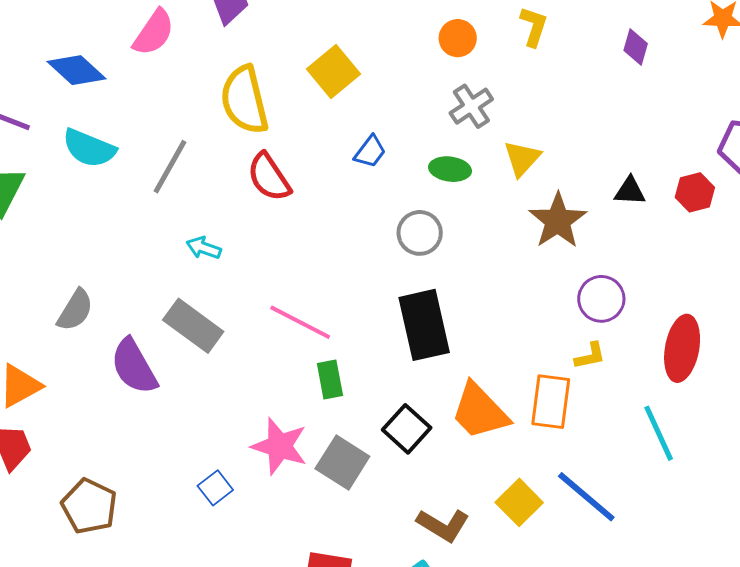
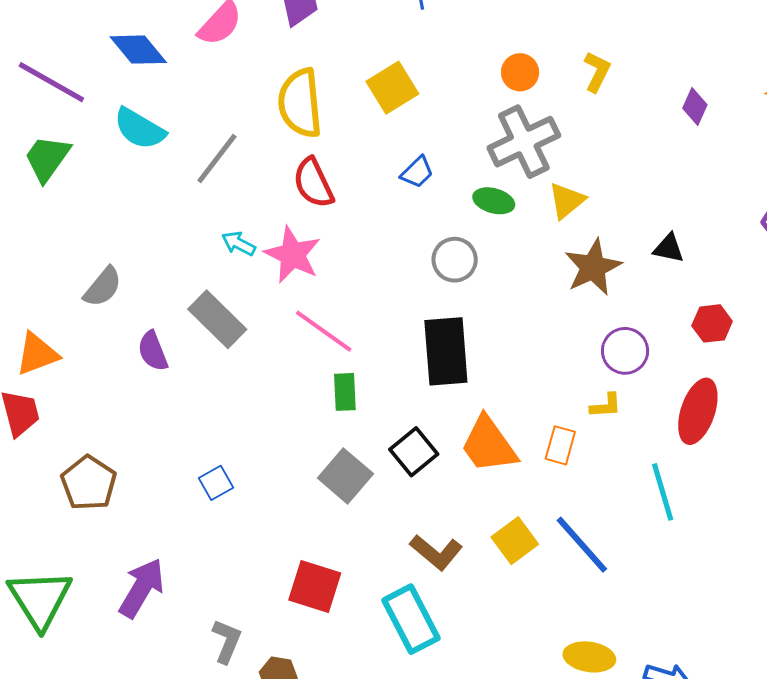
gray cross: (471, 106) -> (524, 142), size x1.6
red hexagon: (695, 192) -> (712, 323), moved
purple semicircle: (134, 366) -> (153, 351), size x0.7
orange rectangle: (551, 402) -> (560, 445), size x0.7
pink star: (280, 446) -> (293, 255), moved

